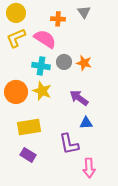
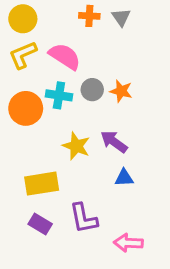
orange cross: (58, 19) -> (89, 16), moved
yellow star: (42, 91) -> (76, 146), moved
orange circle: (16, 92) -> (26, 108), moved
purple L-shape: (69, 144) -> (84, 218), moved
pink arrow: (89, 168) -> (128, 243), turned 96

